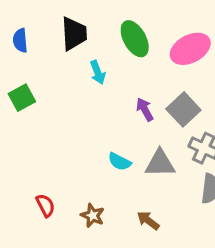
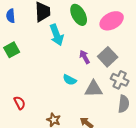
cyan arrow: (98, 72) -> (57, 35), size x1.5
cyan semicircle: (120, 162) -> (70, 80), moved
red semicircle: (45, 205) -> (20, 103), moved

